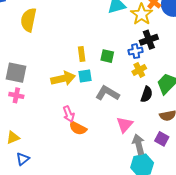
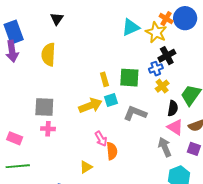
green square: (107, 56) -> (129, 78), size x1.5
pink triangle: (125, 125) -> (175, 127), moved, turned -30
orange semicircle: (78, 128) -> (112, 151), turned -114
yellow triangle: (13, 138) -> (86, 167), moved
gray arrow: (139, 144) -> (165, 147), moved

